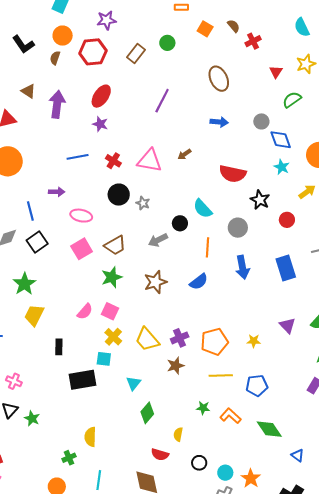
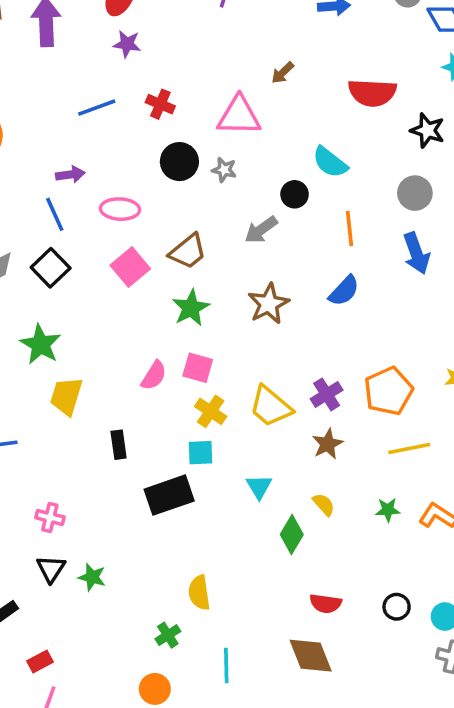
pink triangle: (150, 161) -> (239, 116), moved
blue line: (30, 211) -> (55, 214), moved
gray circle: (238, 228) -> (415, 193), moved
yellow semicircle: (178, 434) -> (324, 504), moved, turned 136

